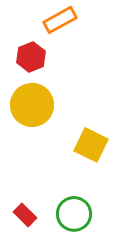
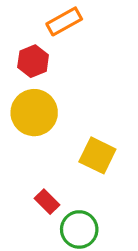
red rectangle: (25, 215) -> (47, 202), moved

